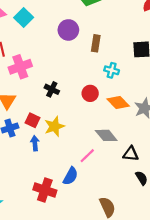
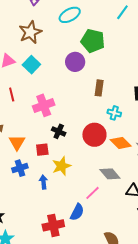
purple circle: (68, 30) -> (75, 62), moved
pink cross: (20, 67) -> (44, 105), moved
red circle: (90, 93) -> (94, 135), size x1.5
red square: (33, 120) -> (42, 150), moved, turned -32
red cross: (45, 190) -> (53, 225), turned -30

